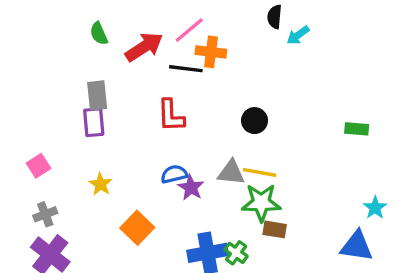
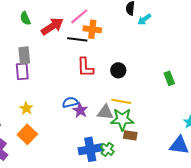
red L-shape: (171, 116) -> (85, 67), moved
green rectangle: (357, 129) -> (169, 78), moved, turned 64
gray triangle: (231, 172) -> (105, 112), moved
orange square: (137, 228) -> (27, 134), moved

